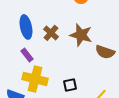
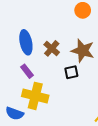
black square: (70, 85) -> (71, 72), moved

